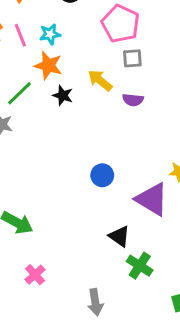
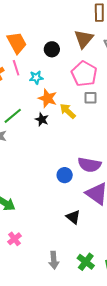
pink line: (20, 35) -> (16, 68), moved
orange star: (48, 66) -> (48, 98), moved
purple semicircle: (133, 100) -> (89, 165), moved, size x1.6
green cross: (140, 266) -> (86, 262), moved

